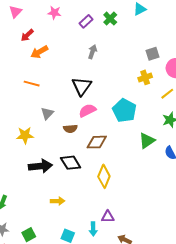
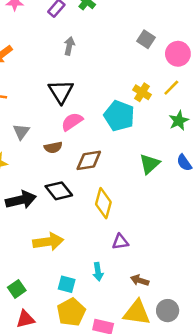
gray square: (152, 54) -> (146, 39), turned -32
yellow cross: (145, 77) -> (142, 92), moved, turned -32
green triangle: (147, 141) -> (150, 164), moved
yellow arrow: (58, 201) -> (48, 242), size x1.6
purple triangle: (108, 217) -> (120, 242), moved

